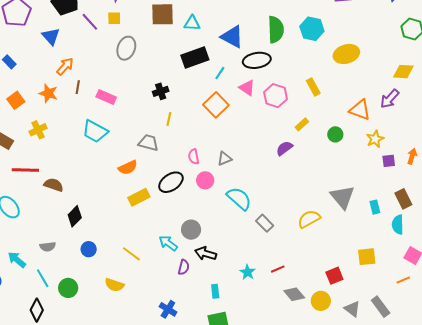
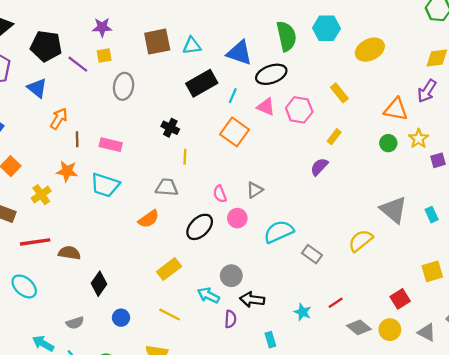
black cross: (161, 91) -> (170, 128), turned -35
orange star: (48, 93) -> (67, 171), moved
green circle: (335, 134) -> (388, 143), moved
yellow rectangle: (139, 197) -> (169, 269), moved
cyan semicircle: (239, 199) -> (279, 232), turned -56

